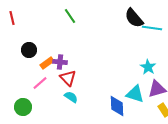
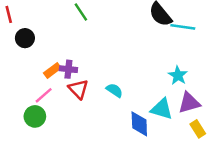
black circle: (29, 50) -> (25, 38), moved
cyan semicircle: (71, 97) -> (114, 90), moved
green circle: (23, 107) -> (35, 116), moved

